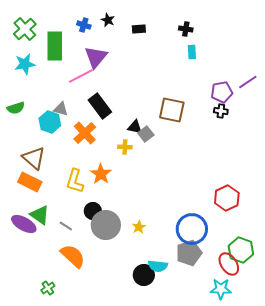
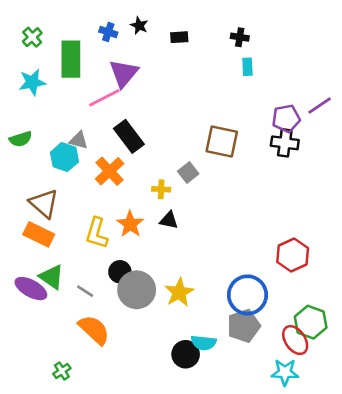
green cross: (25, 29) -> (32, 37), size x0.7
black cross: (221, 111) -> (285, 143), size x1.5
black triangle: (135, 127) -> (169, 220), moved
yellow star: (139, 227) -> (179, 292), size x1.6

